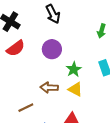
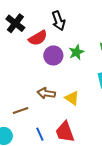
red semicircle: (16, 48) -> (38, 38), moved
green star: (74, 69) -> (76, 52), moved

